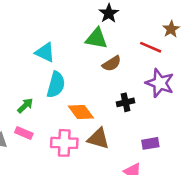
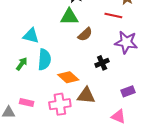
green arrow: (25, 106) -> (22, 64), moved

